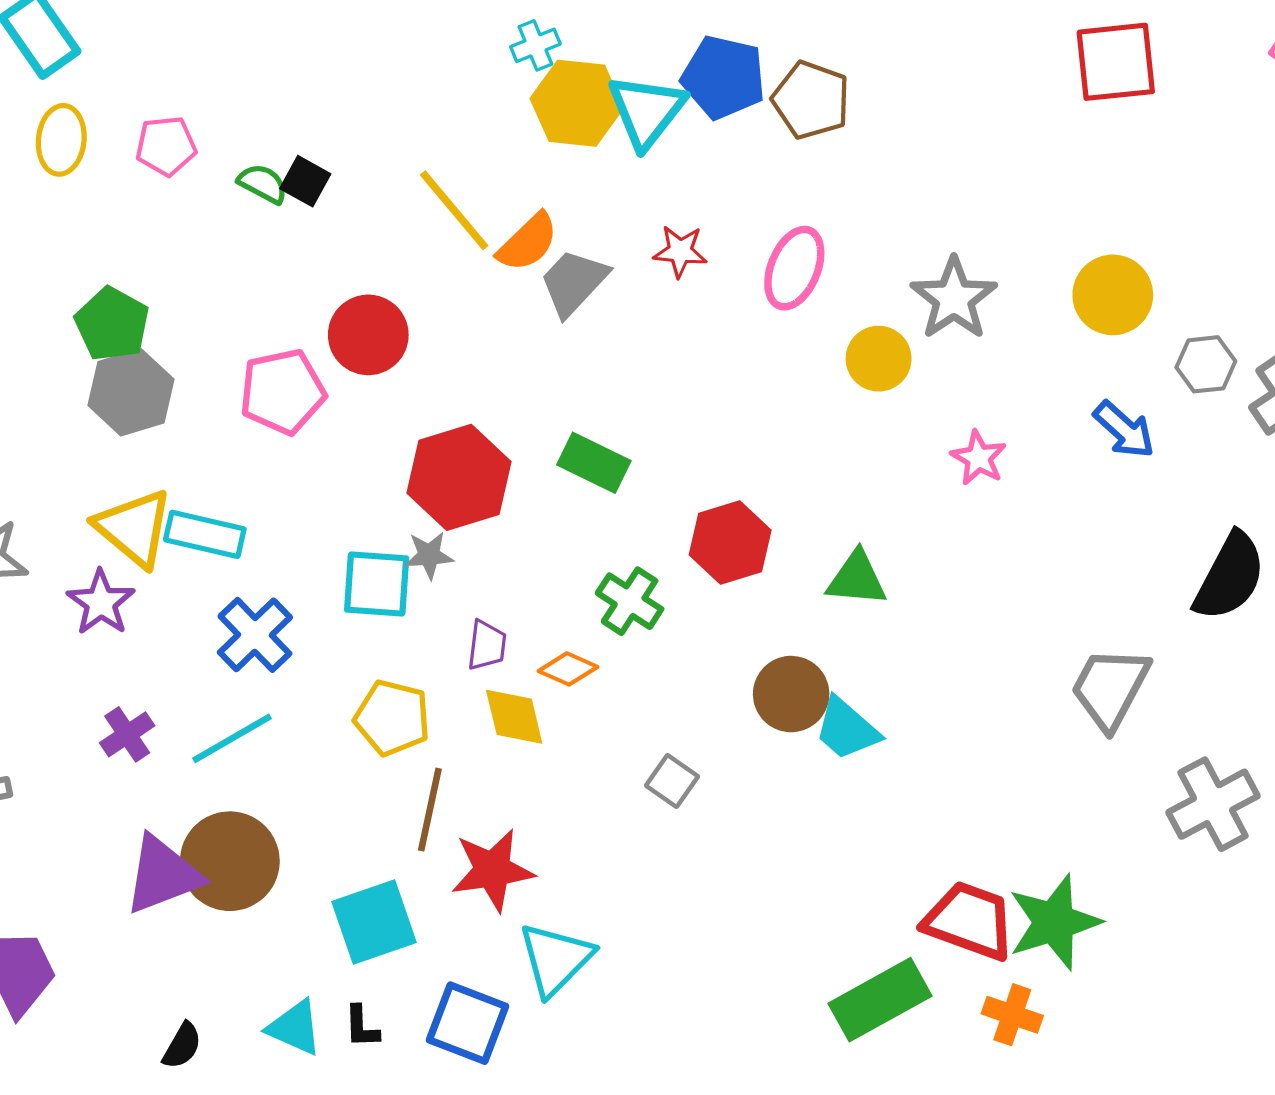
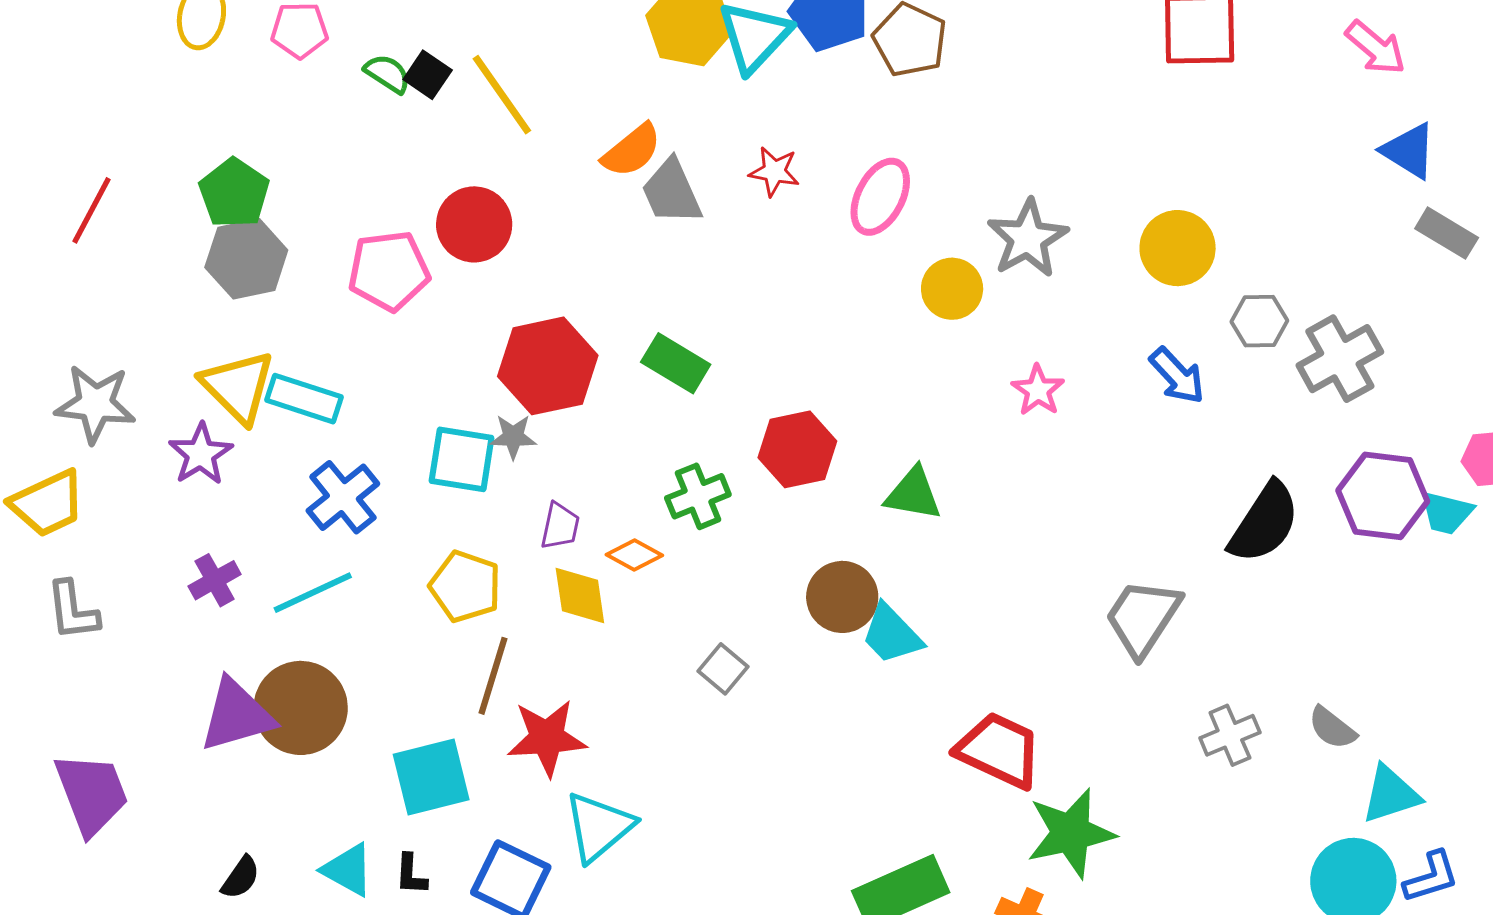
yellow line: (454, 210) -> (502, 95), moved
gray trapezoid: (574, 282) -> (672, 192), turned -72
green cross: (630, 601) -> (698, 496), turned 30
gray cross: (1213, 804) -> (1230, 735), size x0.7
red trapezoid: (969, 921) -> (999, 750), moved

